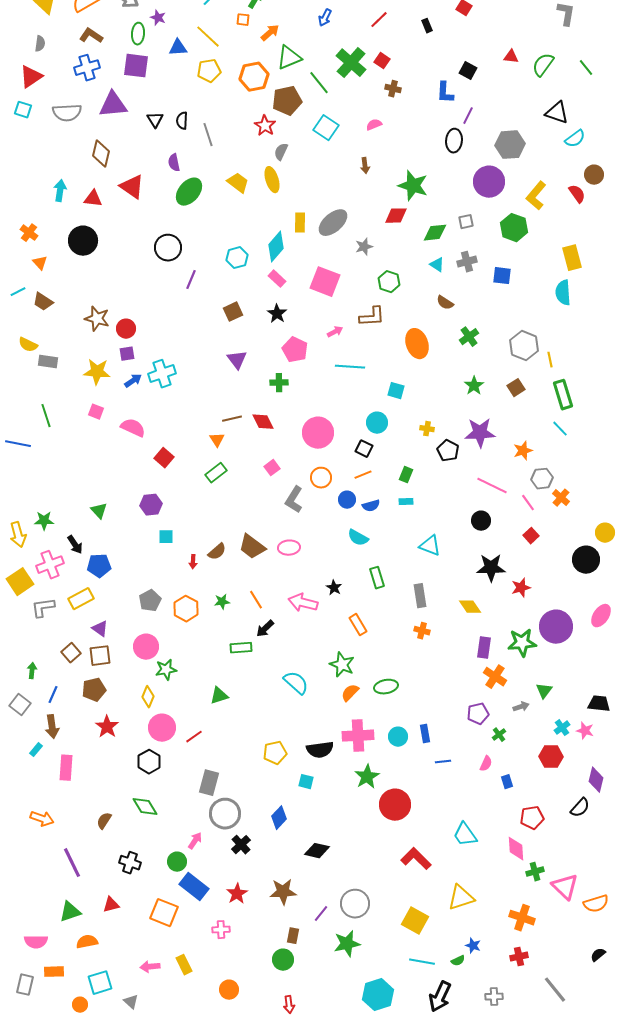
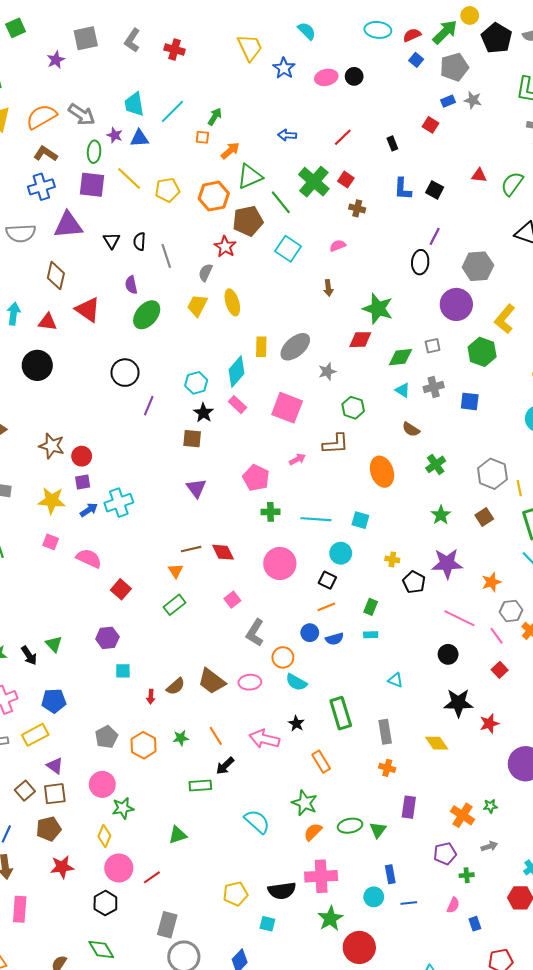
blue arrow: (325, 18) -> (287, 135), turned 66
yellow line: (208, 37) -> (129, 179), moved
blue triangle: (178, 48) -> (139, 138), moved
blue L-shape: (445, 93) -> (403, 189), moved
gray semicircle: (281, 152) -> (206, 272), moved
yellow trapezoid: (238, 183) -> (197, 305), turned -100
brown square: (233, 312) -> (192, 439), turned 30
black star: (277, 314) -> (203, 413), moved
cyan line: (350, 367) -> (316, 519), moved
green cross: (279, 383) -> (271, 512), moved
orange circle: (321, 478) -> (283, 657), moved
cyan semicircle: (358, 538) -> (296, 682), moved
black arrow: (75, 545) -> (29, 655), moved
cyan triangle: (430, 546) -> (395, 680), size x0.7
green rectangle: (377, 578) -> (341, 713), size x1.4
green star: (522, 643) -> (490, 806), moved, size x0.5
purple rectangle: (484, 648) -> (409, 807), moved
green triangle: (544, 691) -> (378, 830), moved
red star: (107, 727) -> (62, 867), turned 30
green cross: (499, 735) -> (467, 875), turned 32
cyan circle: (398, 737) -> (374, 897), moved

